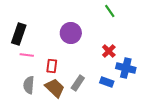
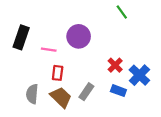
red cross: (109, 51) -> (115, 65), moved
pink line: (27, 55) -> (49, 50), moved
blue cross: (126, 68) -> (139, 75), turned 30

